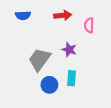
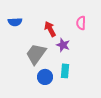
blue semicircle: (23, 15) -> (15, 22), moved
red arrow: (63, 15) -> (50, 29), moved, turned -112

